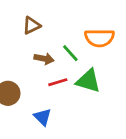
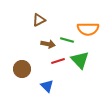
green line: (70, 53) -> (67, 40), turned -32
green triangle: (88, 81) -> (80, 60), turned 30

